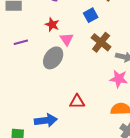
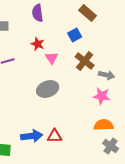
gray ellipse: (53, 58) -> (48, 89), moved, turned 35
red triangle: (77, 102) -> (55, 136), moved

